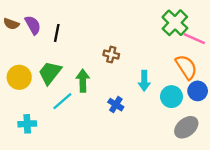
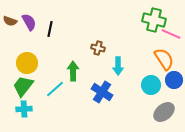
green cross: (175, 23) -> (154, 20), turned -30
green trapezoid: (50, 73) -> (23, 86), moved
yellow circle: (19, 77) -> (27, 63), moved
cyan arrow: (144, 81) -> (118, 66), moved
blue cross: (116, 105) -> (102, 92), size x1.5

